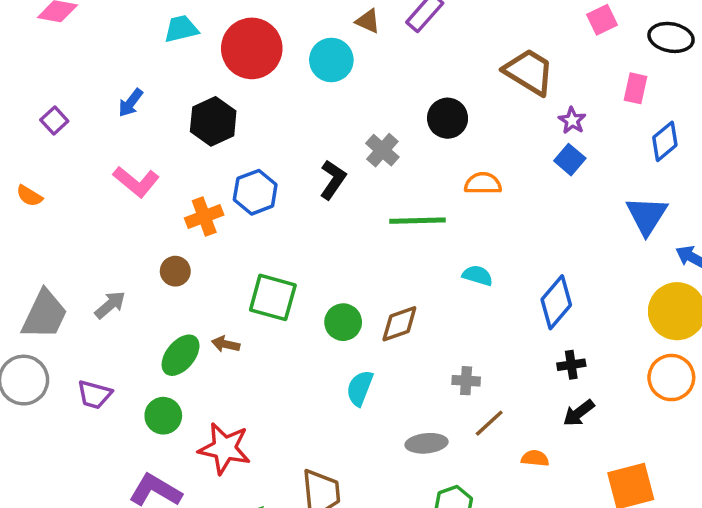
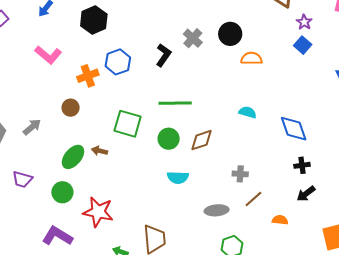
black circle: (448, 118) -> (230, 34), moved
green line: (418, 221) -> (175, 103), moved
blue diamond: (556, 302) -> (294, 129), turned -60
cyan semicircle: (360, 388) -> (178, 177), turned -110

